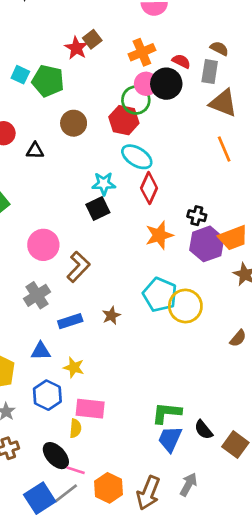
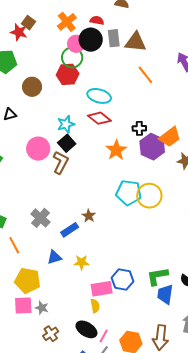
gray rectangle: (210, 72) -> (114, 38), moved
cyan ellipse: (137, 157) -> (99, 96), moved
red diamond: (149, 188) -> (99, 118), turned -60
pink circle: (43, 245) -> (38, 149), moved
brown L-shape: (78, 267) -> (60, 162), moved
brown star: (111, 316) -> (89, 216), moved
blue hexagon: (47, 395) -> (122, 280), moved
pink line: (76, 470) -> (104, 336), turned -64

